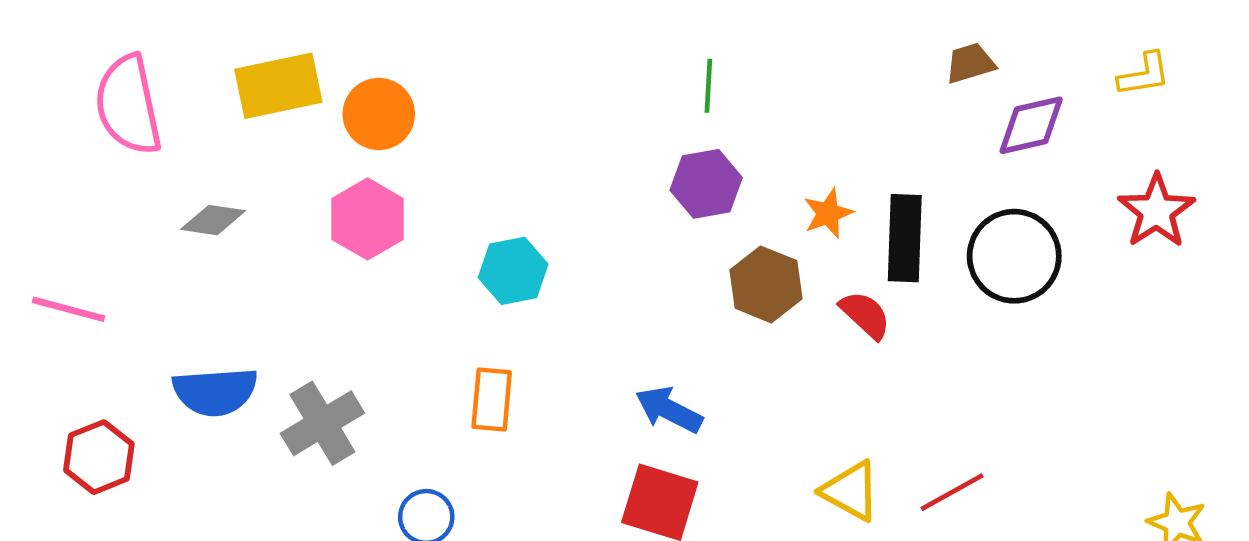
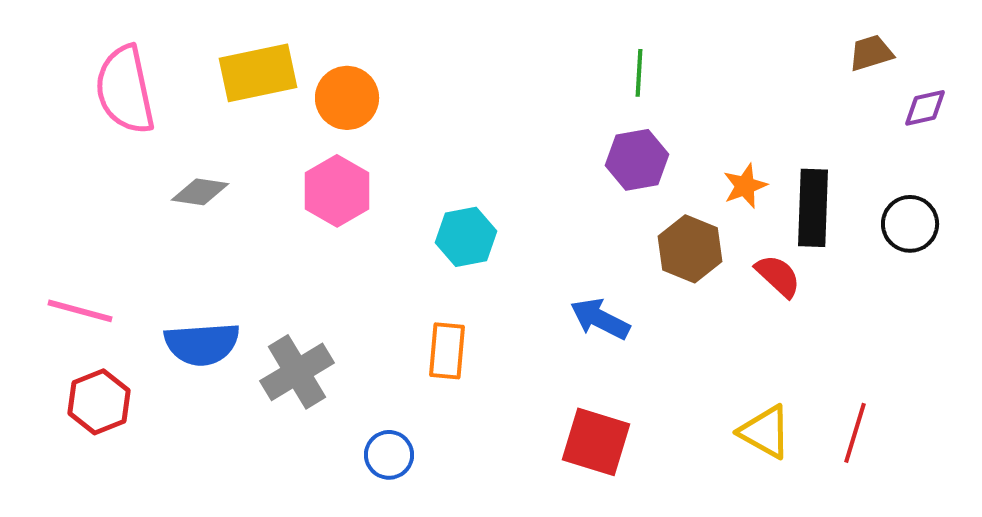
purple diamond: (1031, 125) -> (925, 108), size x0.7
black circle: (1014, 256) -> (910, 224), size x0.7
pink line: (68, 309) -> (80, 311), moved
blue arrow: (669, 410) -> (600, 319), moved
red line: (952, 492) -> (855, 433), turned -44

